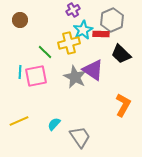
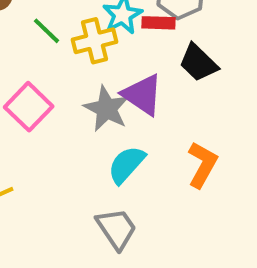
green line: (45, 52) -> (47, 31), moved
pink square: (36, 76) -> (29, 107), turned -35
cyan semicircle: (54, 124) -> (126, 165), moved, size x1.5

